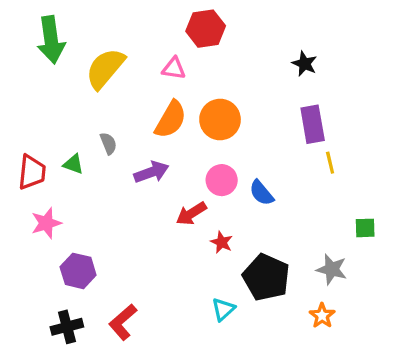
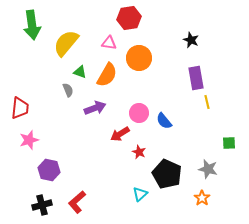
orange circle: (220, 119) -> (139, 58), moved
green triangle: (73, 164) -> (80, 72), moved

